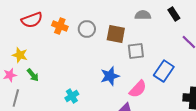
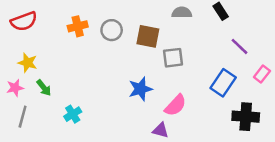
red semicircle: (32, 20) -> (24, 21), moved
orange cross: (60, 26) -> (78, 26), turned -35
blue rectangle: (164, 71) -> (223, 83), moved
cyan cross: (72, 96) -> (73, 114), moved

